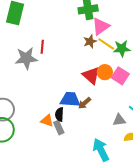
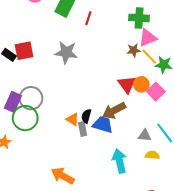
red line: (42, 47) -> (88, 18), moved
blue trapezoid: (70, 99) -> (103, 125), moved
brown arrow: (85, 103) -> (114, 111), size x1.6

